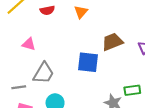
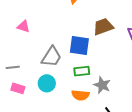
gray trapezoid: (44, 73) -> (52, 57), moved
green rectangle: (132, 90) -> (82, 71), moved

